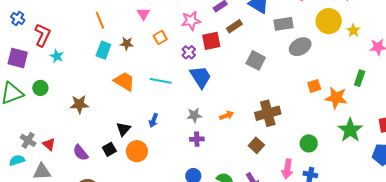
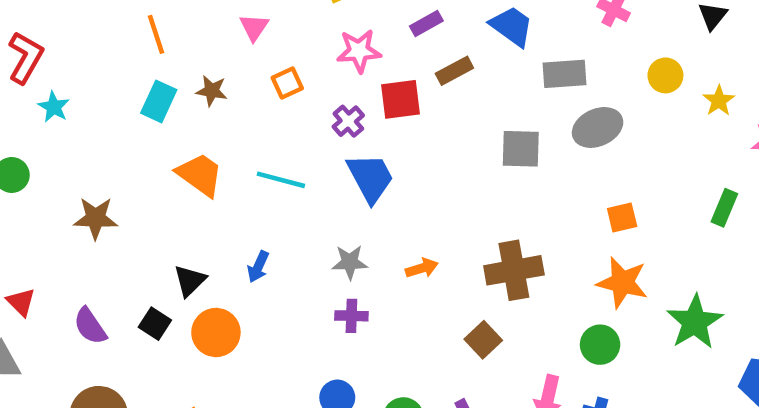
yellow circle: (329, 21) -> (665, 75), size x0.6
gray square: (256, 60) -> (521, 149), moved, turned -30
orange star: (336, 98) -> (622, 282), moved
black square: (109, 149) -> (155, 324), turned -32

